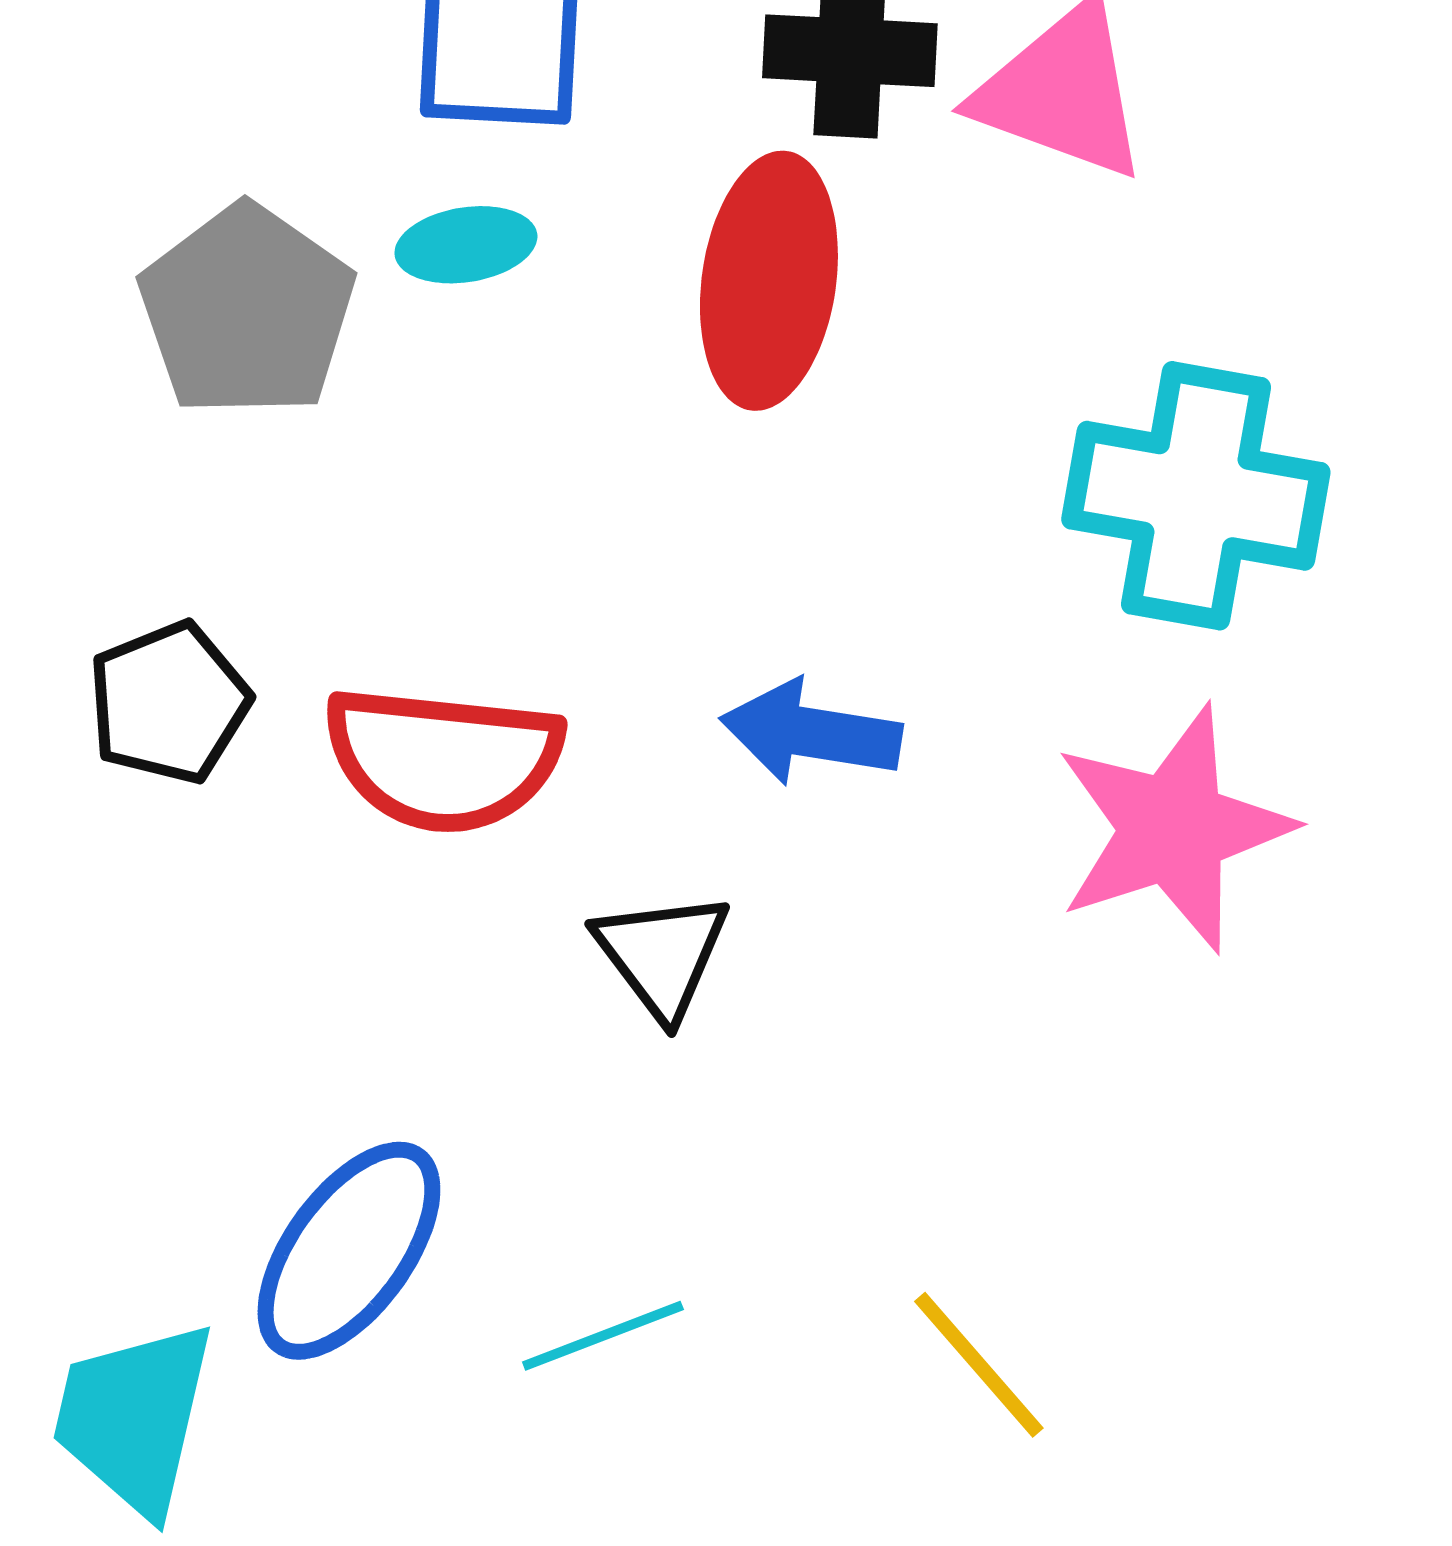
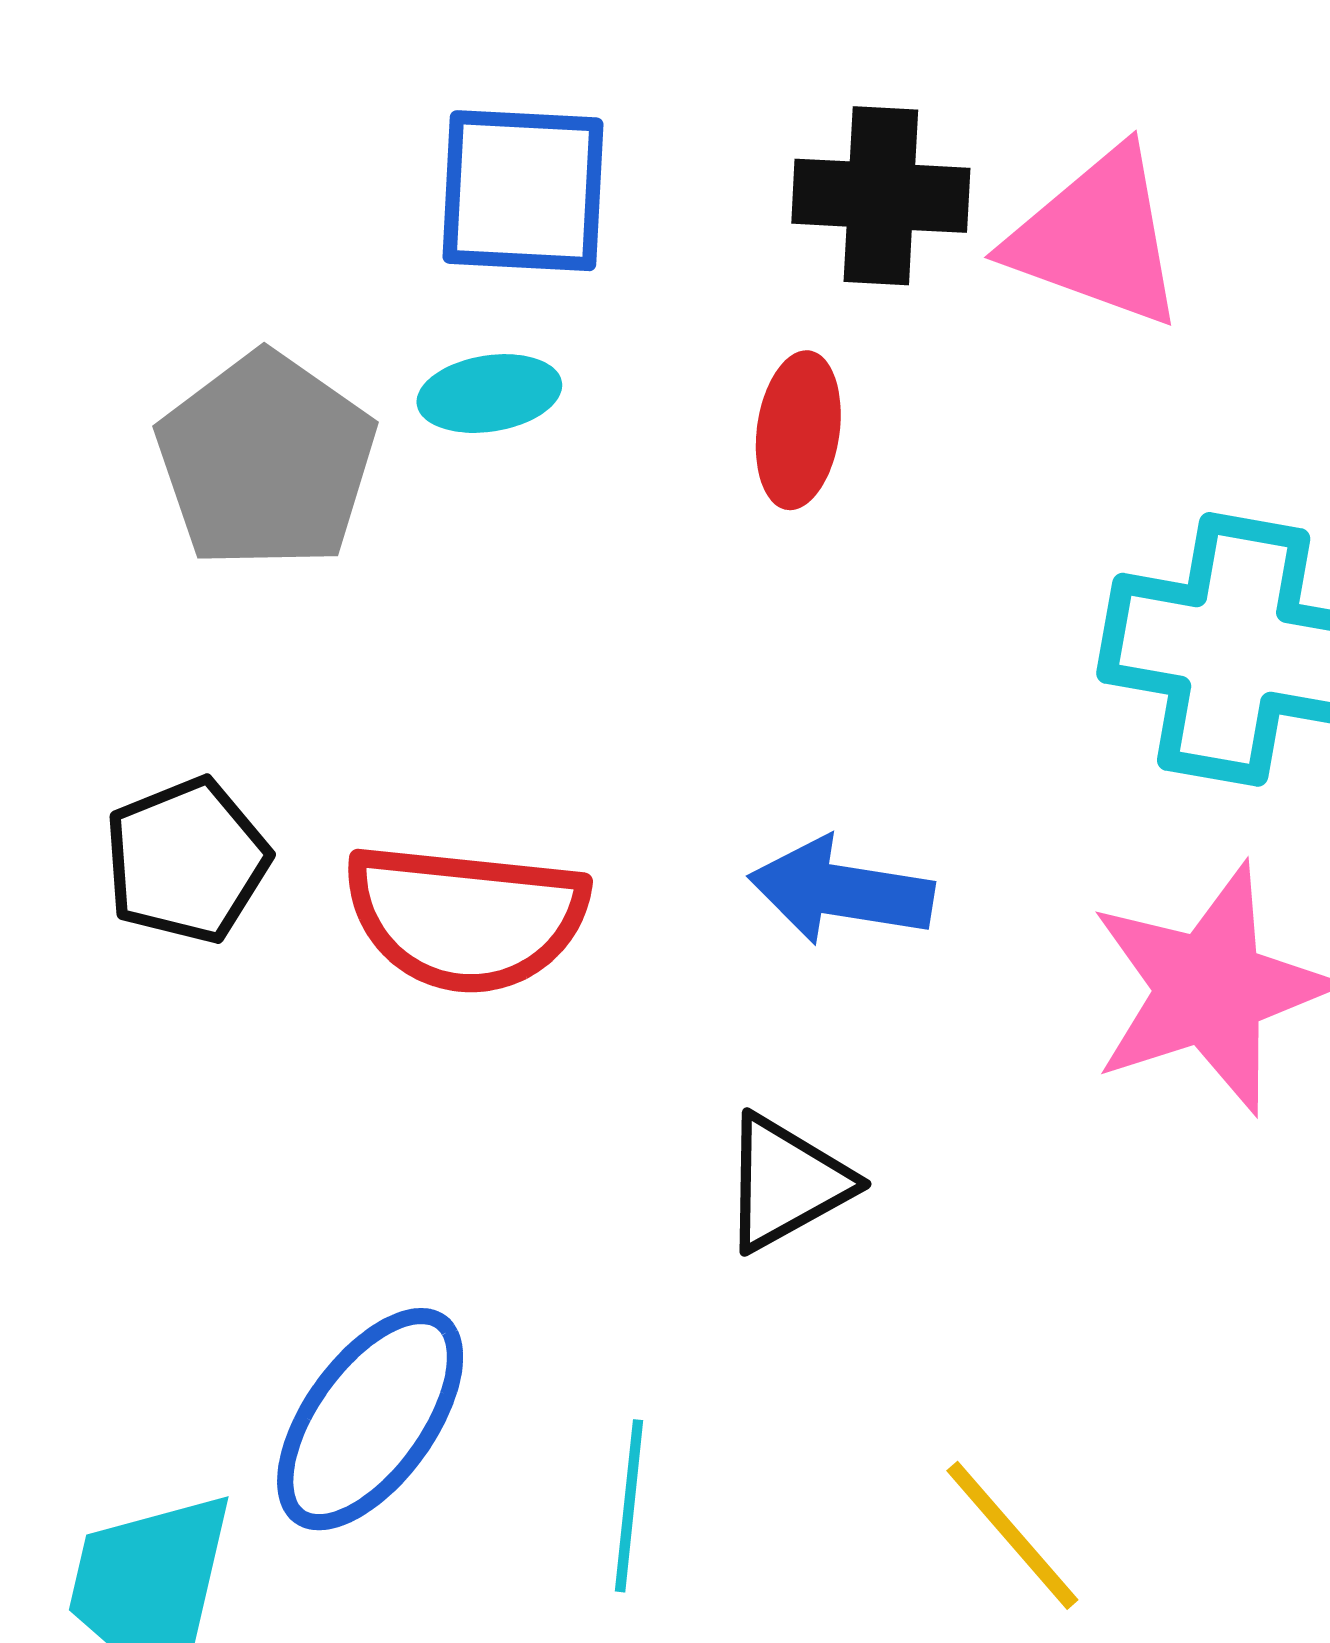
red ellipse: (769, 281) -> (798, 430), size x0.6
black triangle: (662, 955) -> (786, 1183), moved, turned 38
cyan line: (603, 1336) -> (629, 1506), turned -63

